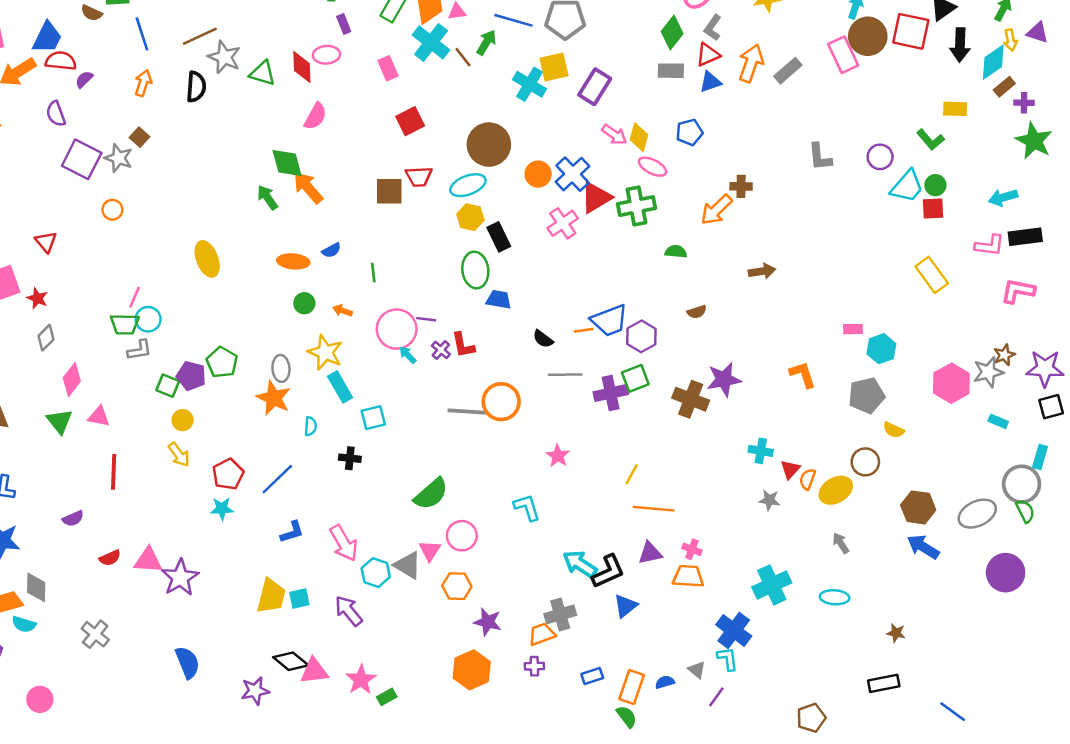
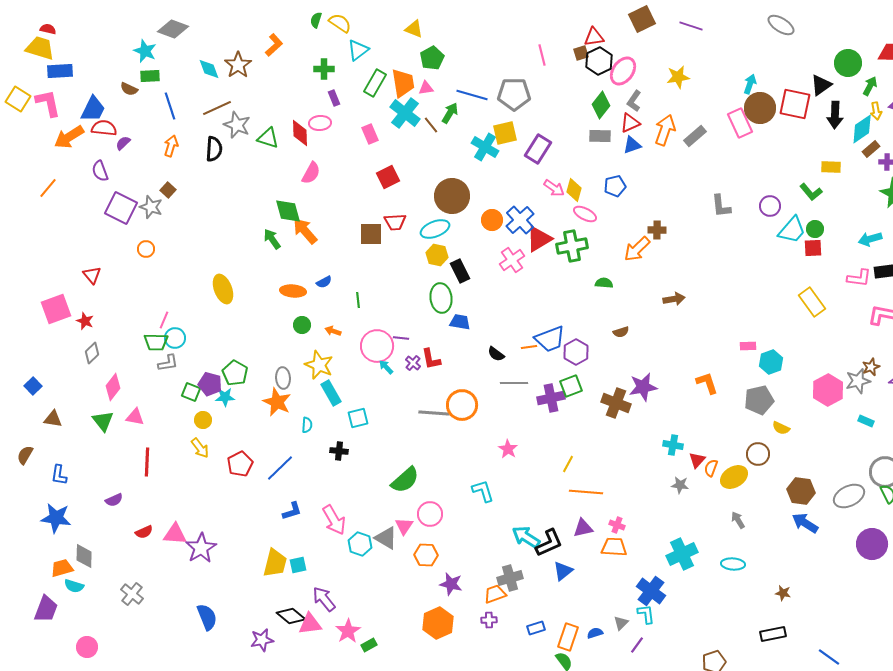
cyan star: (222, 509) -> (225, 397), moved
purple arrow: (349, 611) -> (324, 599), moved
gray triangle: (697, 670) -> (621, 623), turned 35

